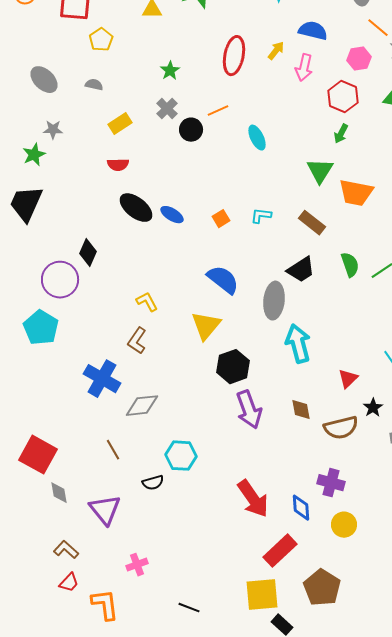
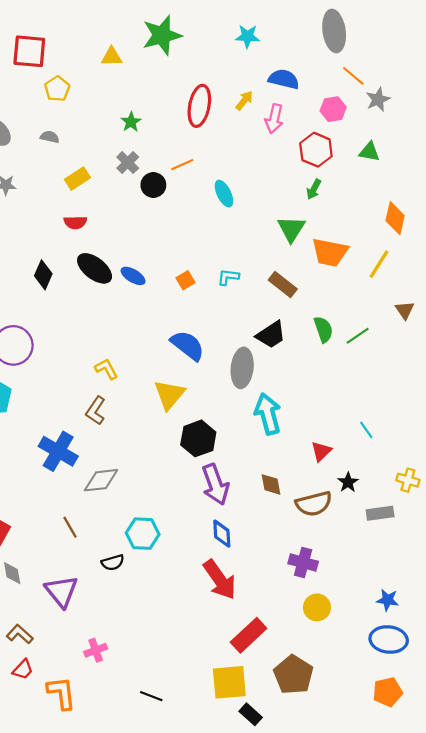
black diamond: (88, 253) -> (43, 275), moved
blue diamond: (301, 508) -> (222, 534), moved

